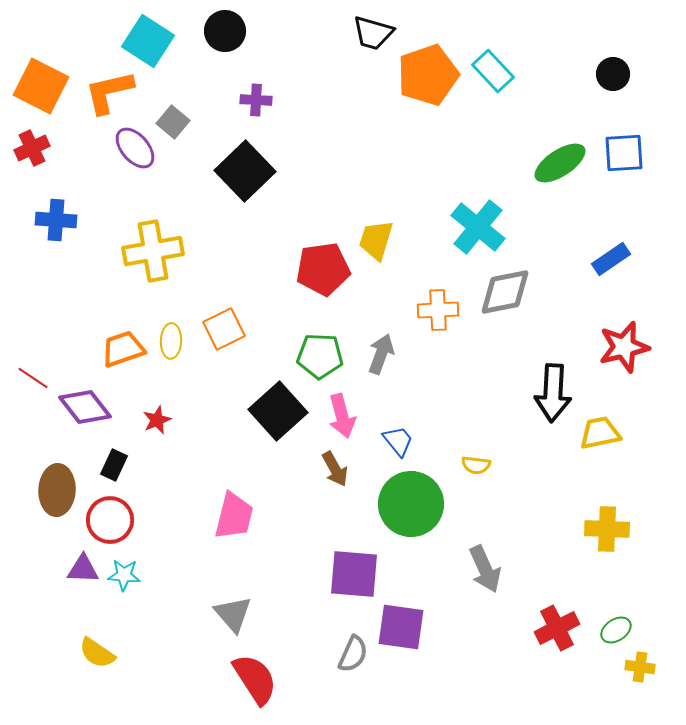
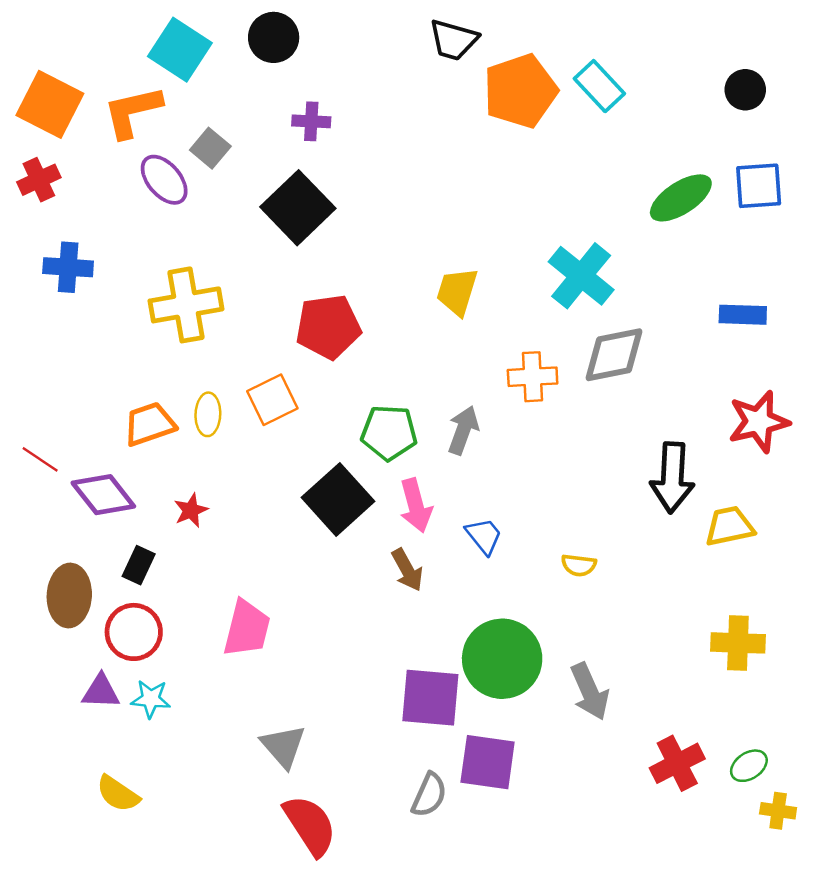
blue rectangle: (611, 259) -> (743, 315), turned 36
red pentagon: (323, 269) -> (328, 327), moved
green circle: (411, 504) -> (502, 659), moved
pink trapezoid: (234, 516) -> (247, 628), moved

